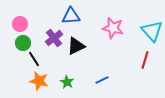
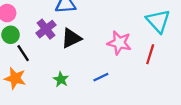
pink star: (113, 28) -> (119, 43), moved
orange star: (39, 81) -> (15, 78), moved

